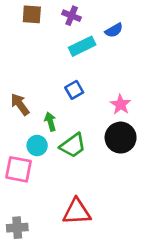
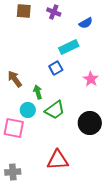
cyan rectangle: (82, 46) -> (69, 47), moved
black circle: (121, 138) -> (90, 123), moved

